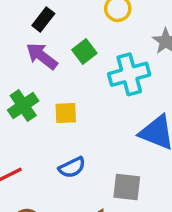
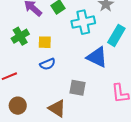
blue semicircle: (72, 167) -> (48, 64), moved

